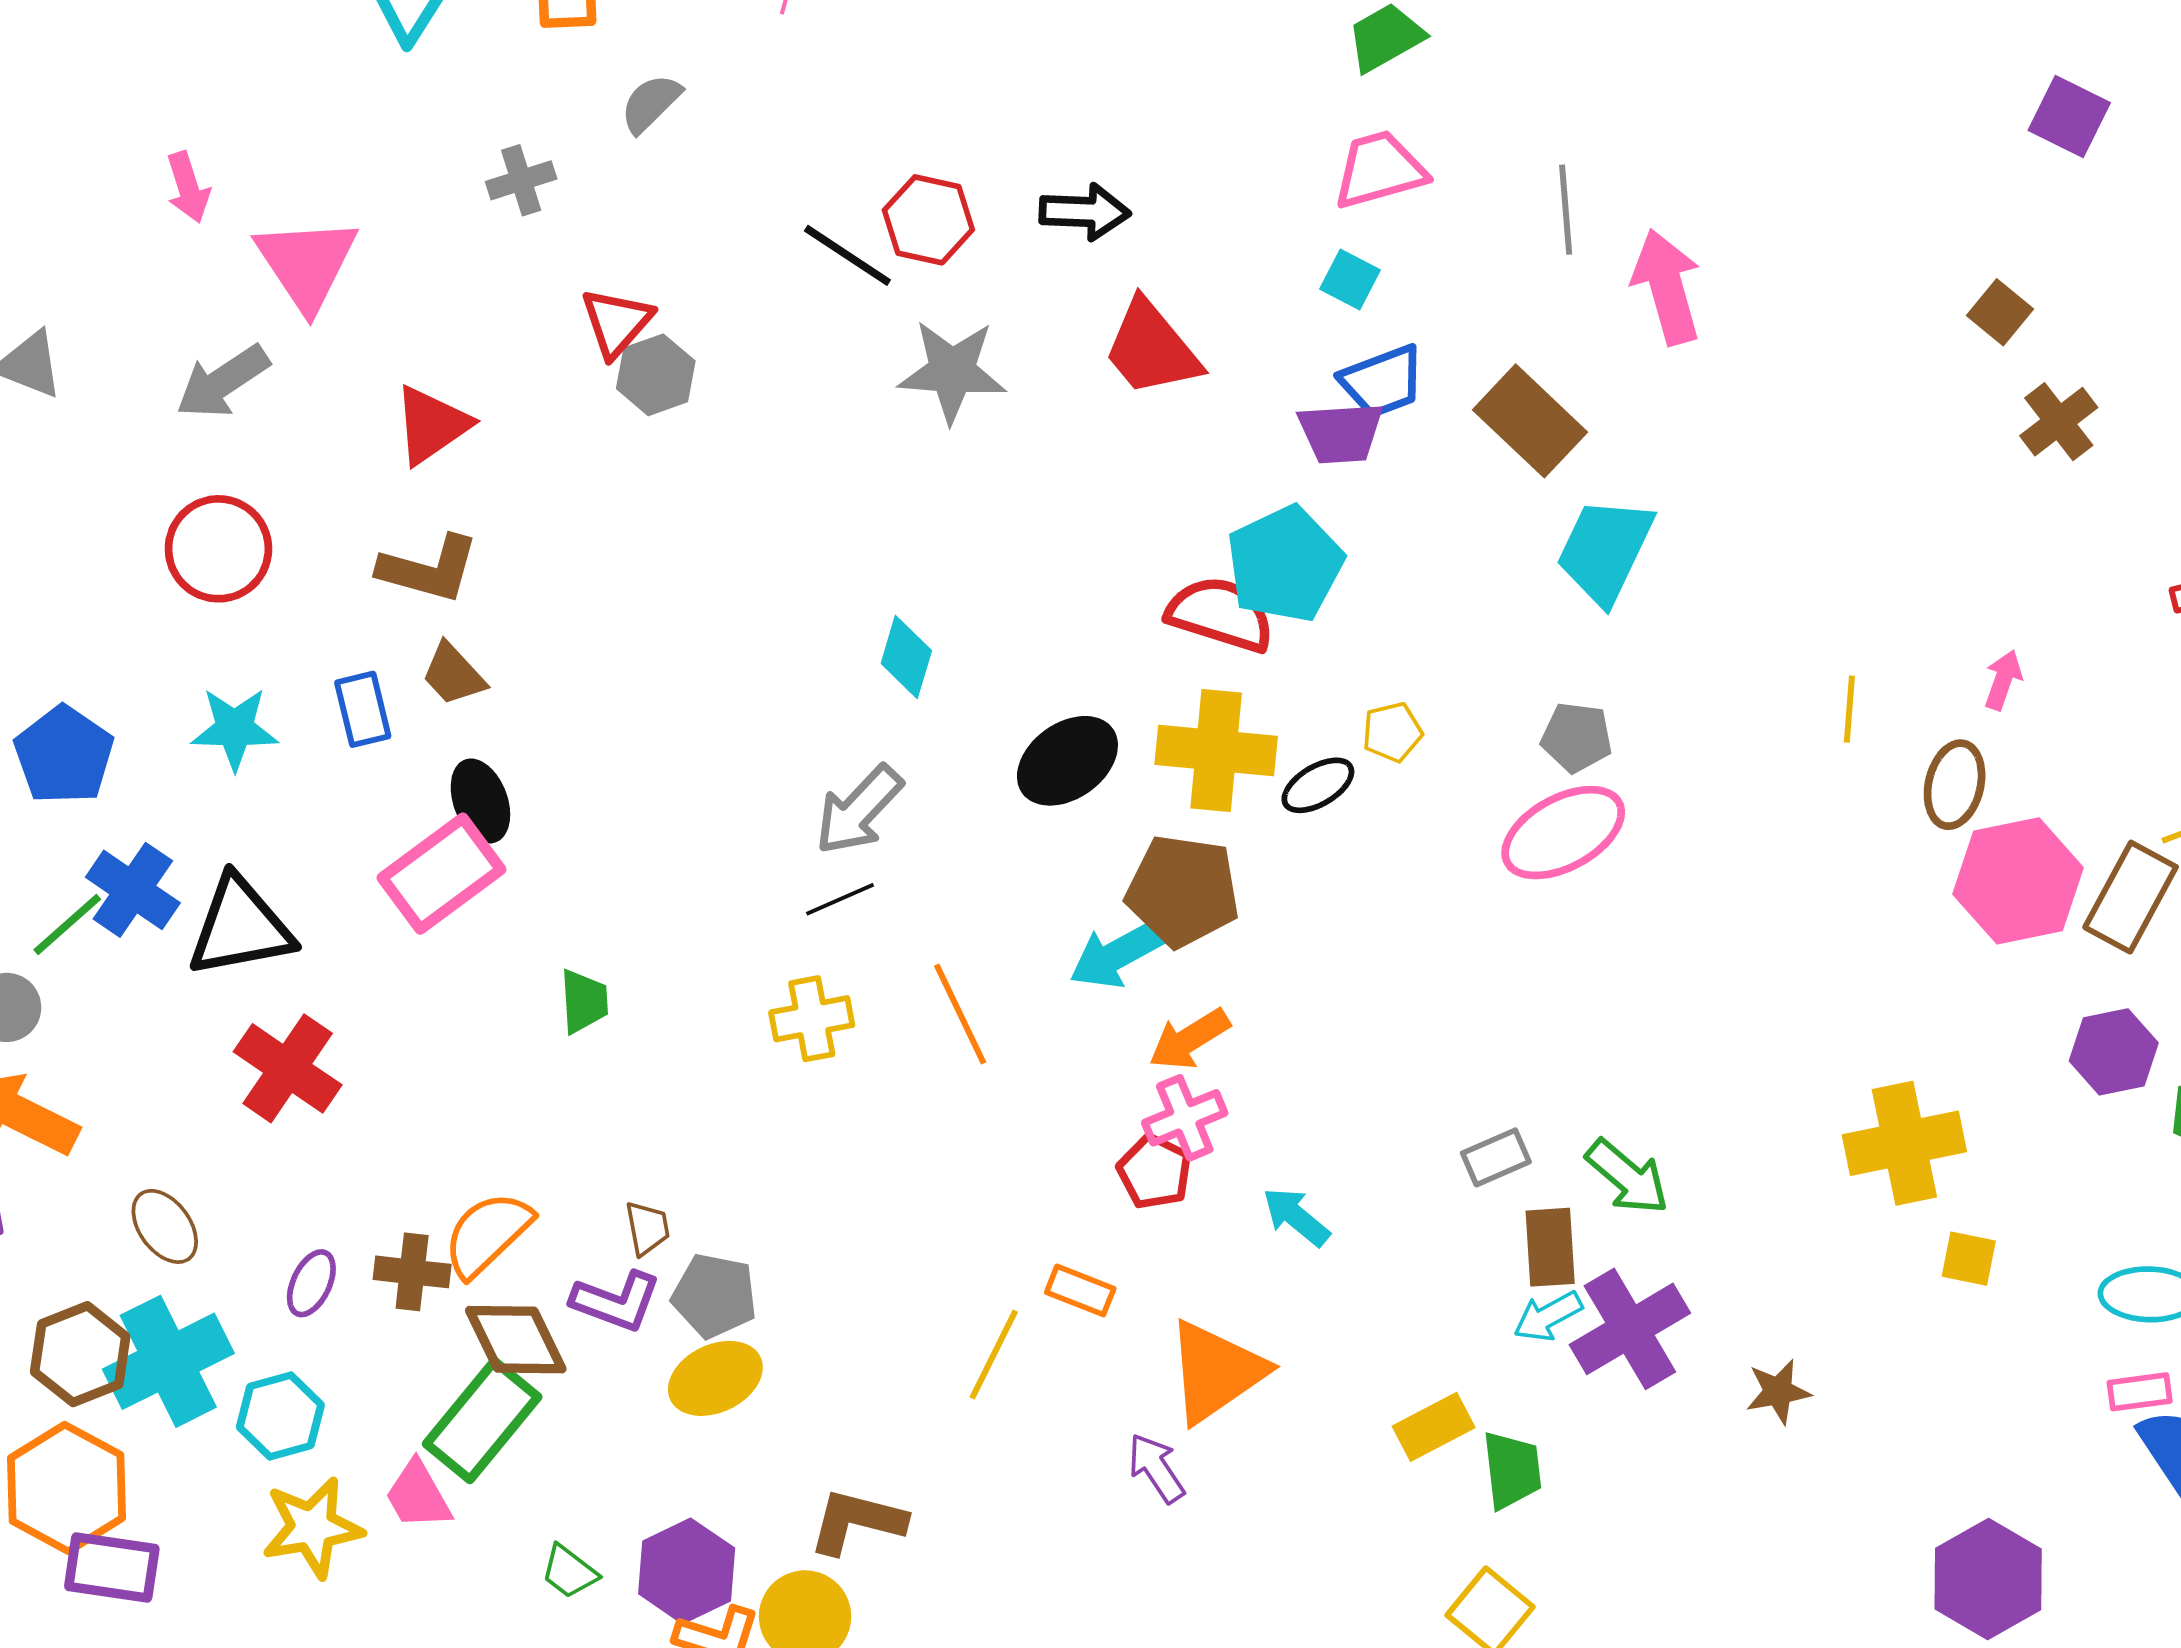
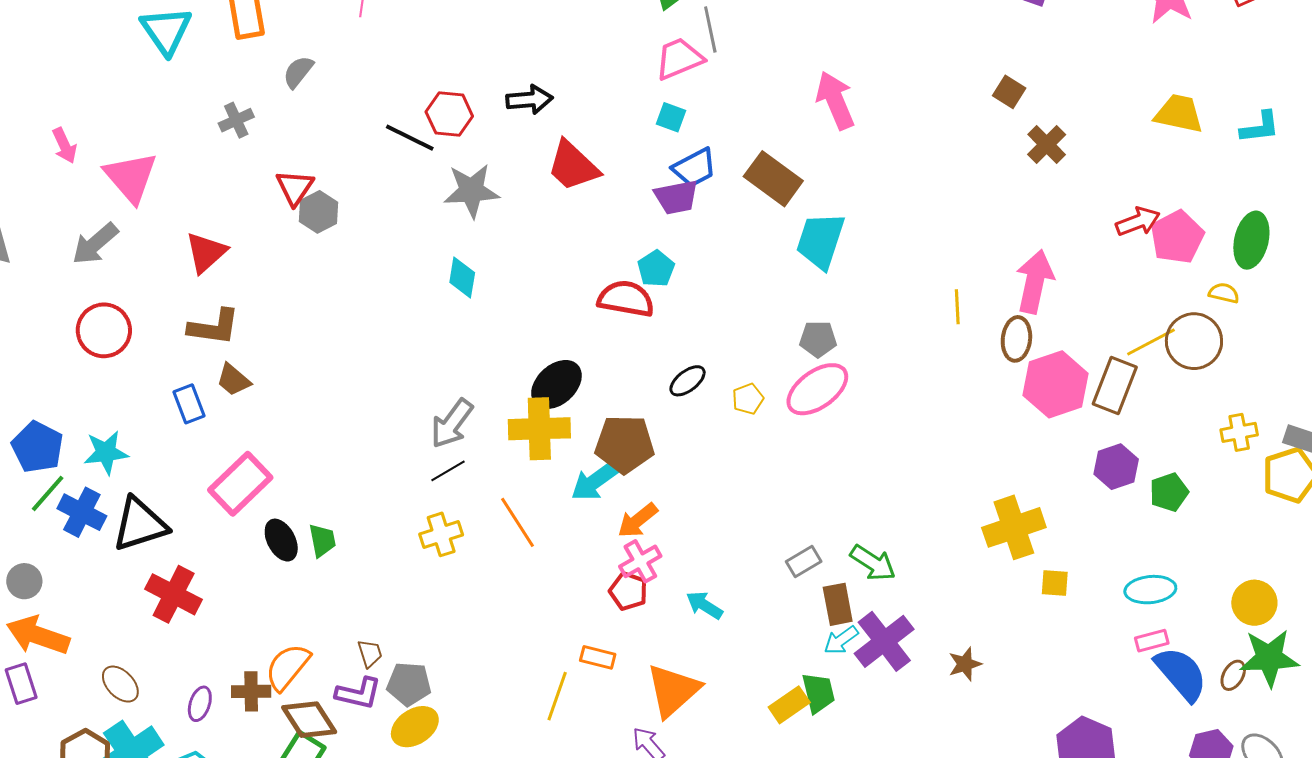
gray line: (1566, 210) -> (710, 30), moved
cyan pentagon: (1285, 564) -> (656, 269), size x0.6
cyan diamond: (906, 657) -> (462, 278), moved
pink arrow: (2003, 680) -> (1035, 282), size x2.0
cyan star: (235, 729) -> (106, 452), moved
yellow pentagon: (1392, 732) -> (748, 399), moved
yellow cross: (1216, 750) -> (539, 429), moved
black ellipse: (480, 801) -> (281, 540), moved
green line: (67, 924) -> (48, 493), moved
green trapezoid: (1512, 1470) -> (818, 693), moved

